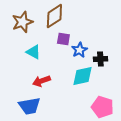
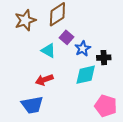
purple square: (63, 39) -> (66, 37), turned 32
cyan triangle: (33, 52) -> (48, 51), moved

